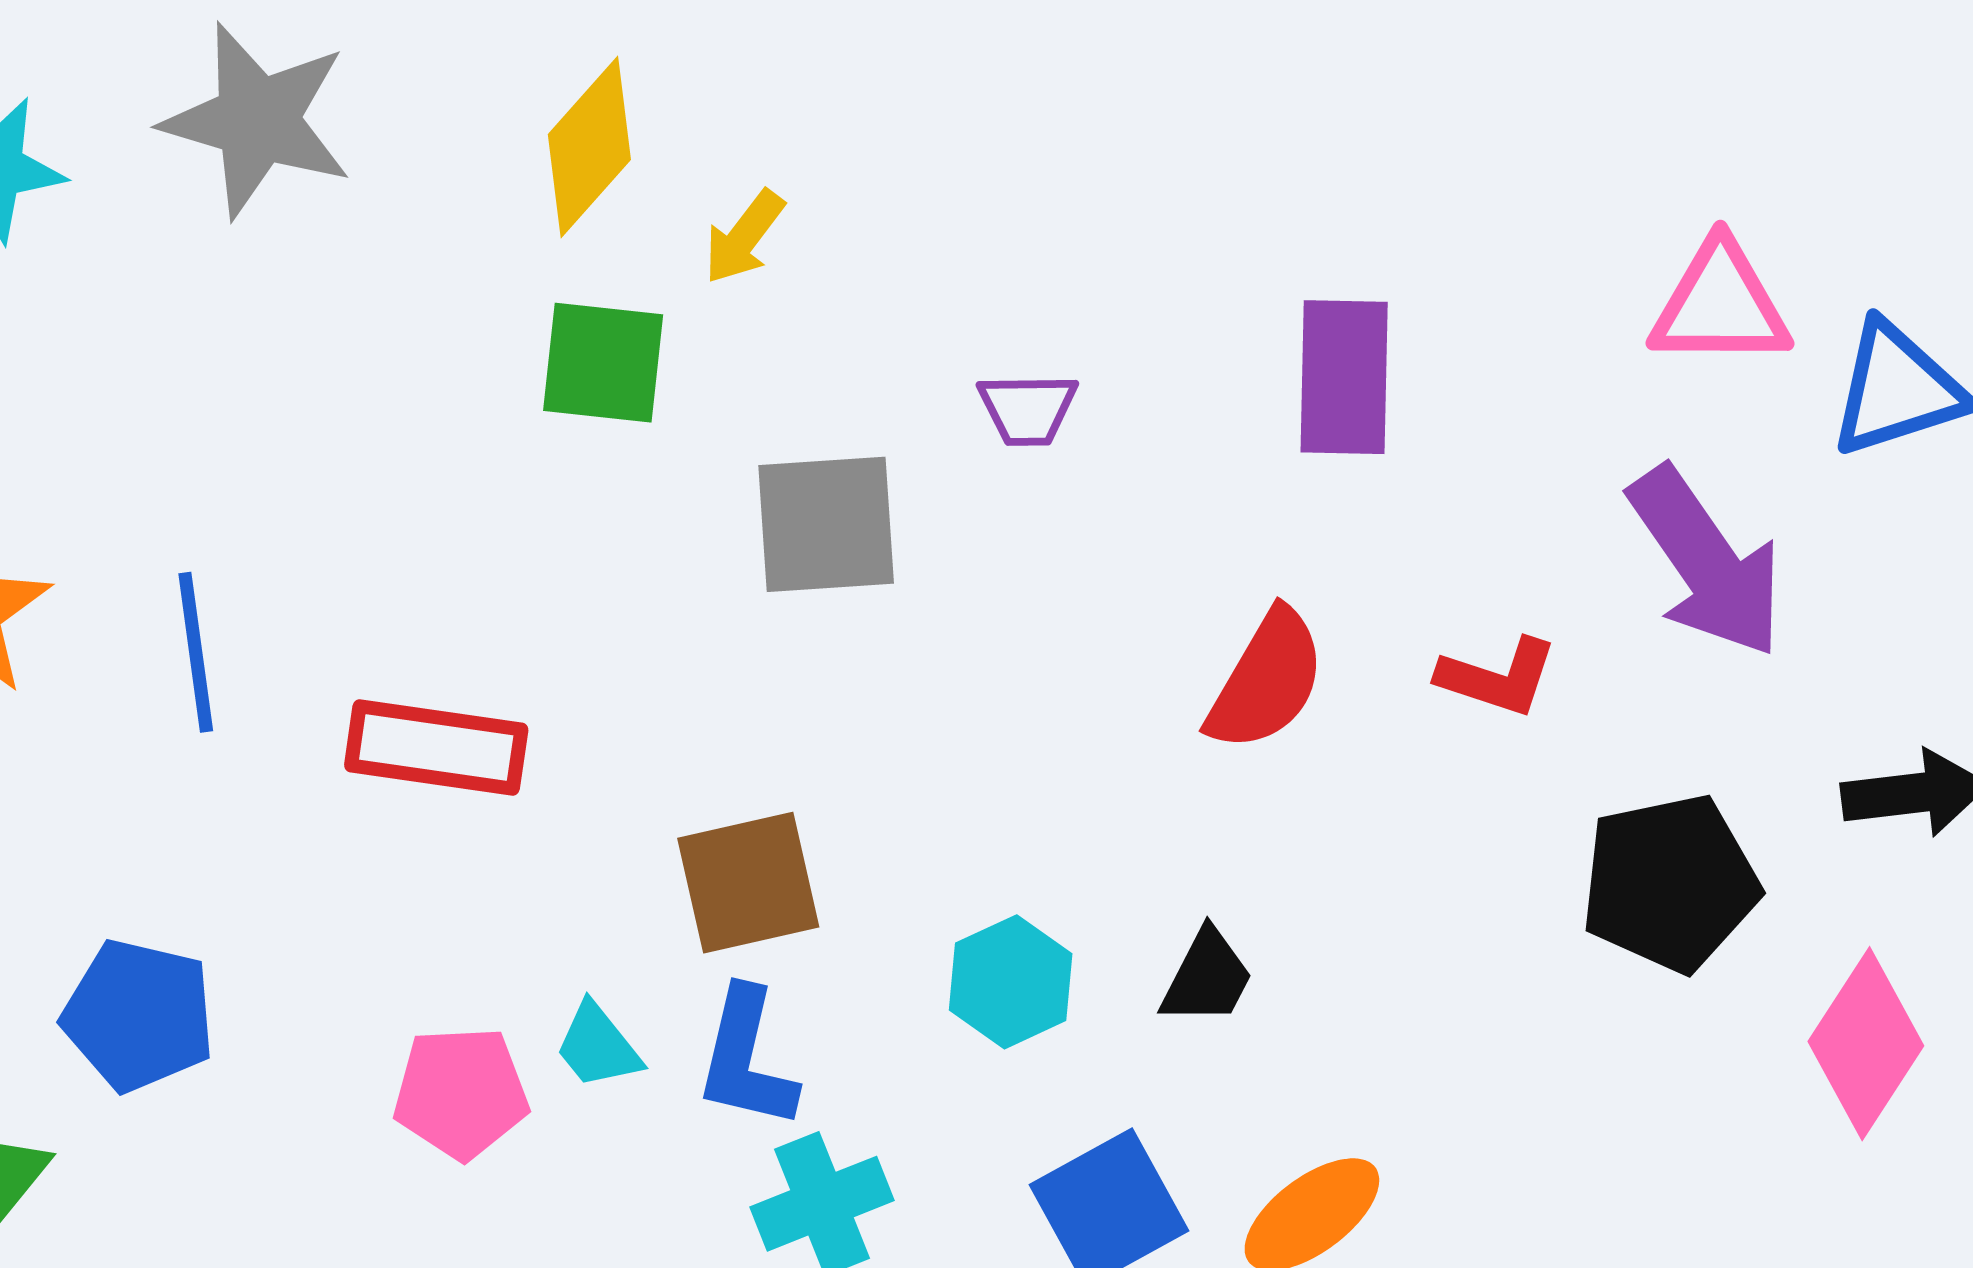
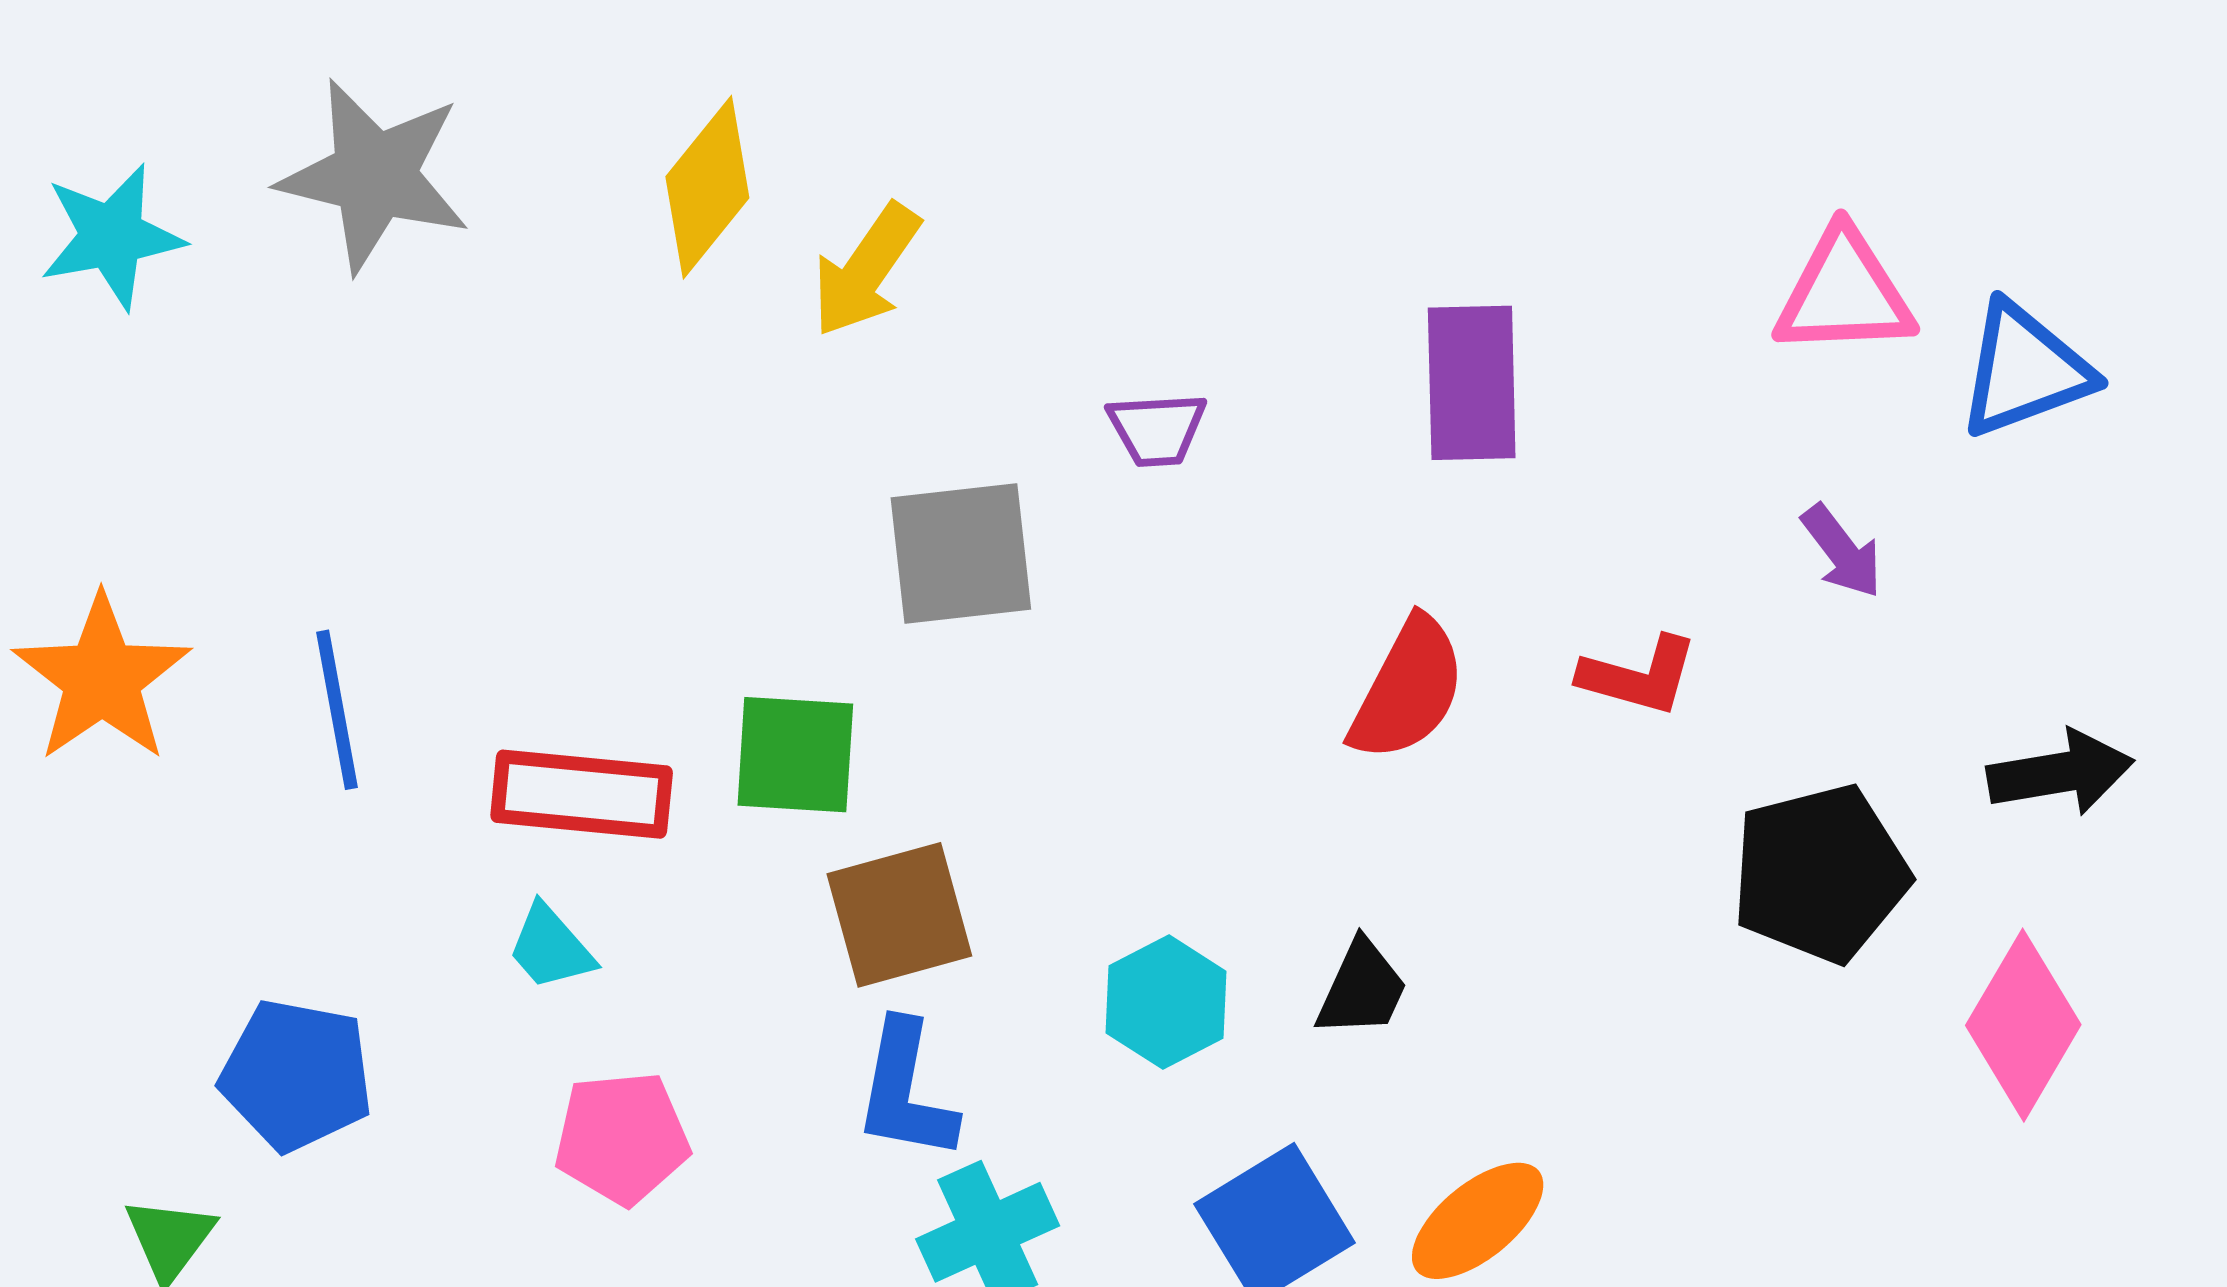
yellow arrow: (744, 237) -> (866, 270), size x1.4
green square: (603, 363) -> (795, 755), moved
purple arrow: (1706, 562) -> (1842, 551), size x0.5
cyan trapezoid: (598, 1046) -> (551, 947), moved

